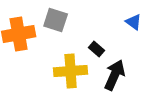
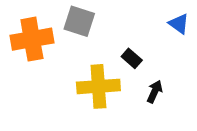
black arrow: (115, 75) -> (155, 92), size x0.6

